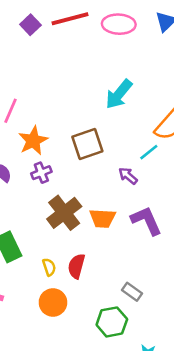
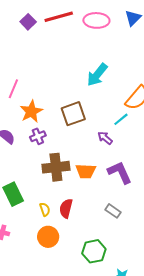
brown cross: (64, 213) -> (56, 167), turned 32
gray rectangle: (132, 292) -> (113, 211), moved

